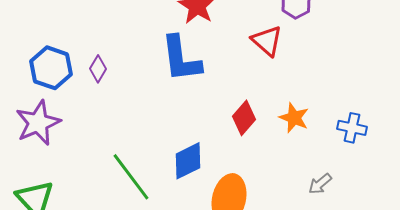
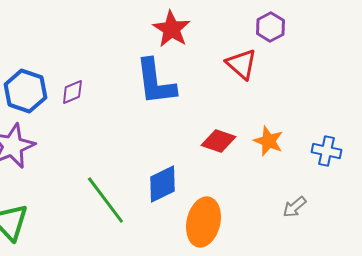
purple diamond: (98, 69) -> (72, 92), turned 36
red diamond: (244, 118) -> (218, 141), turned 68

